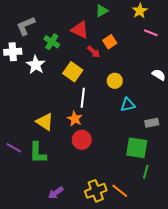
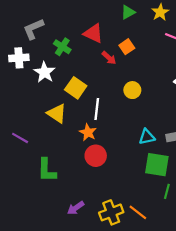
green triangle: (102, 11) -> (128, 12), moved
yellow square: (73, 72) -> (76, 88), moved
cyan triangle: (128, 105) -> (147, 137), moved
yellow triangle: (45, 122) -> (57, 113), moved
purple line: (14, 148) -> (20, 138), moved
purple arrow: (56, 193) -> (76, 208), moved

